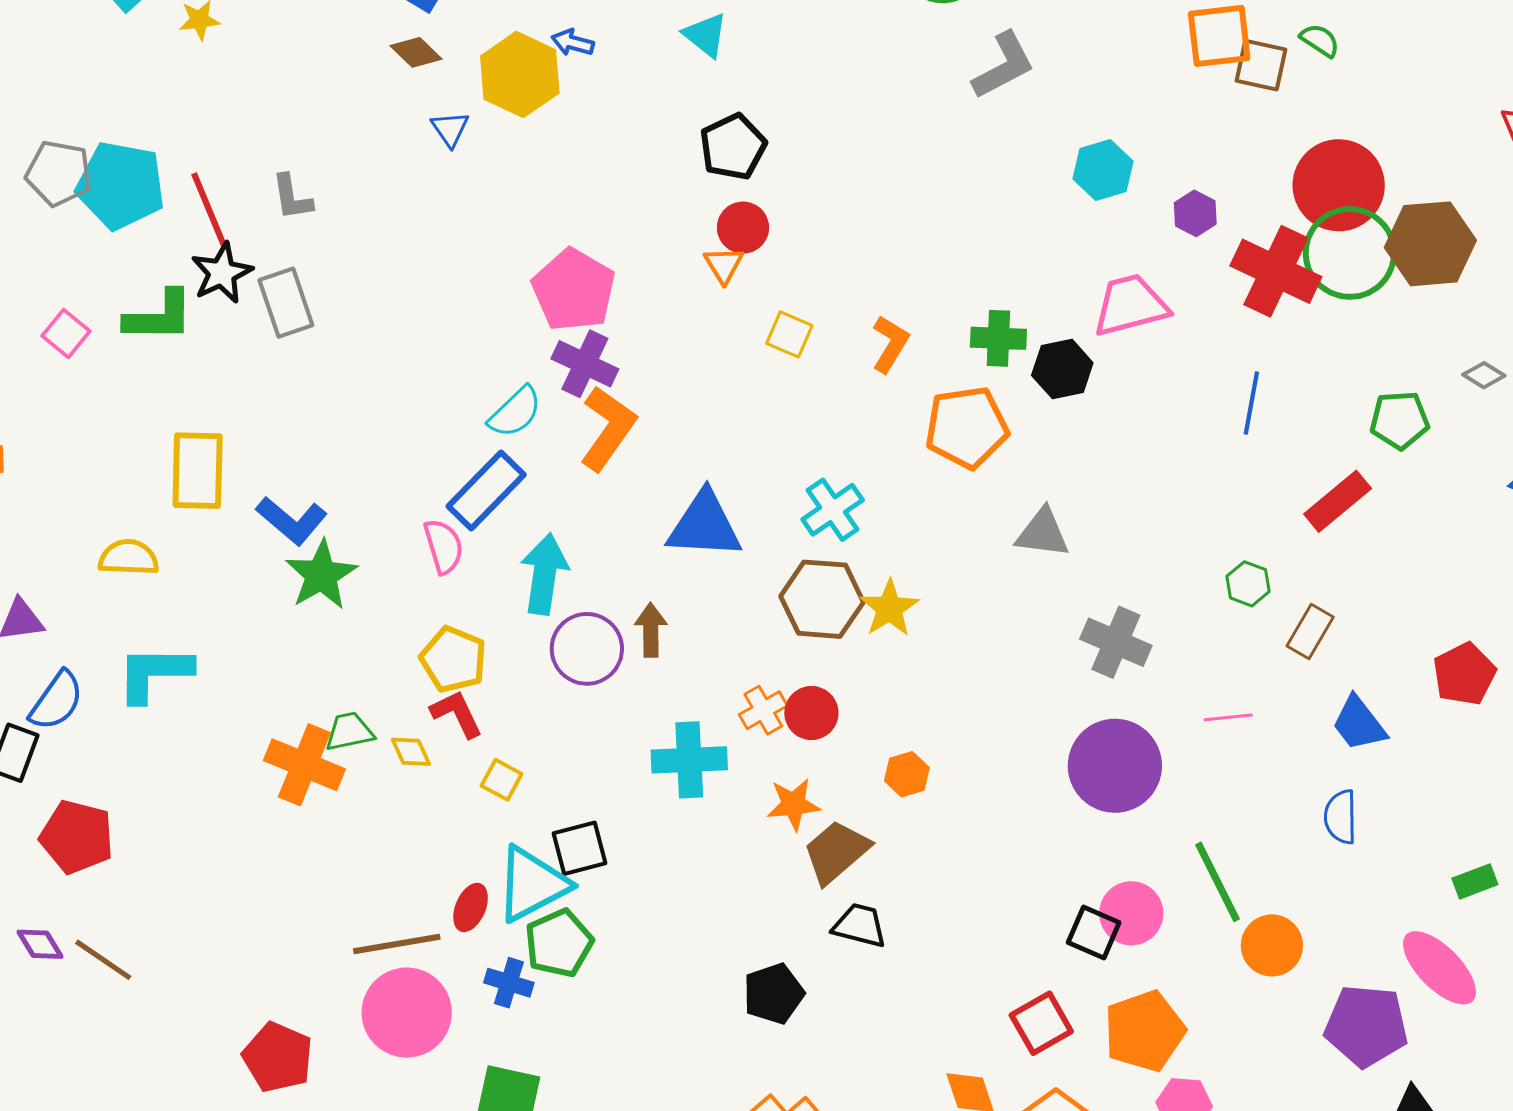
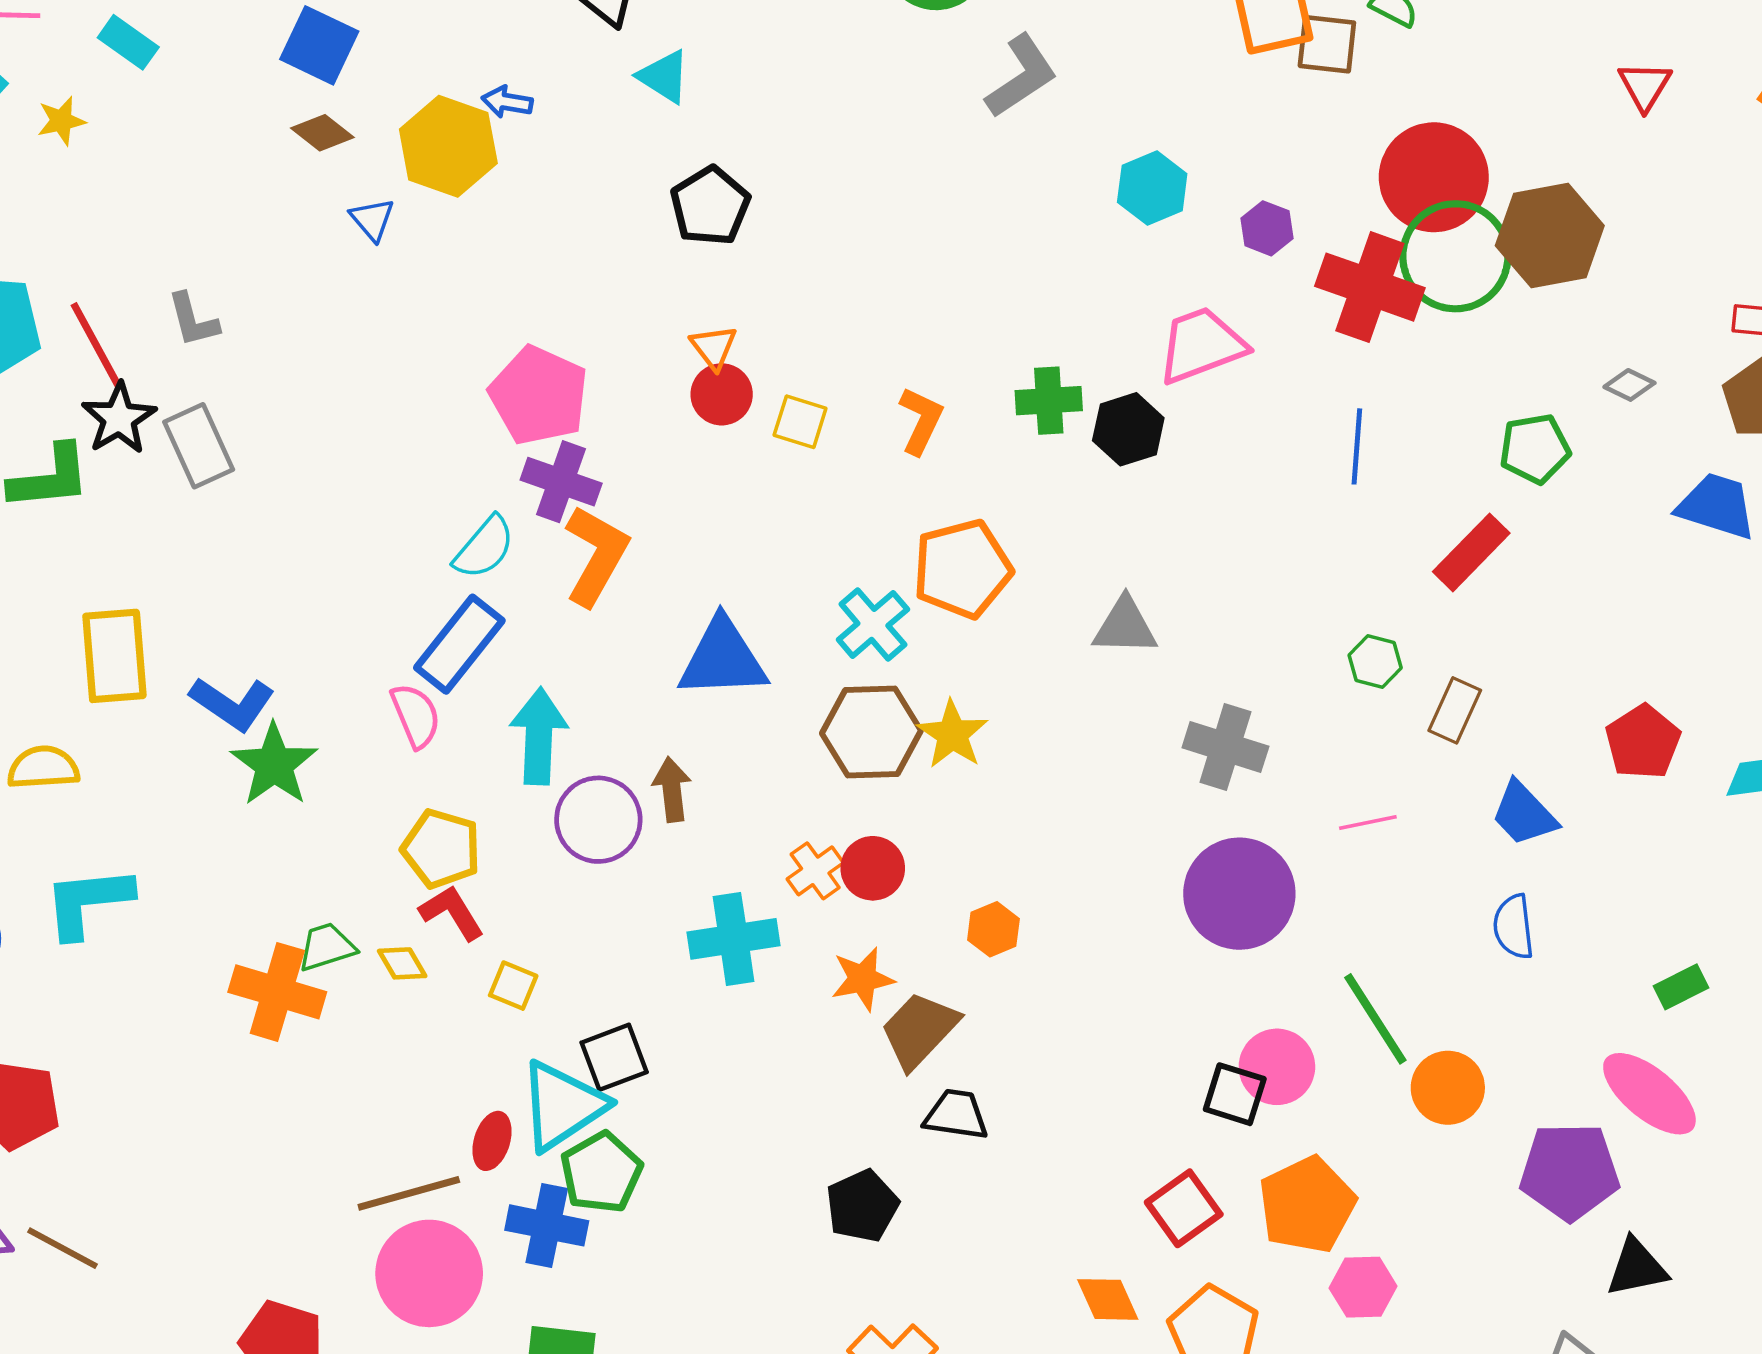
red circle: (743, 228) -> (722, 394), moved
orange pentagon: (967, 427) -> (962, 569), moved
blue cross: (509, 983) -> (547, 1225), size x1.4

